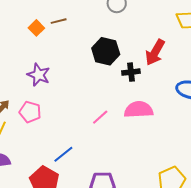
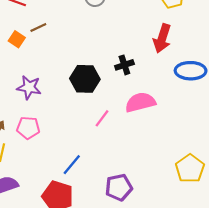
black hexagon: (106, 51) -> (85, 79), moved
red arrow: (155, 52) -> (162, 38), moved

